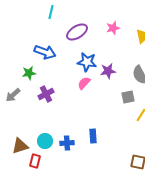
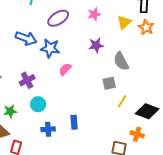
blue star: (87, 62) -> (50, 48), moved
purple star: (108, 71) -> (96, 45), moved
green star: (29, 73) -> (10, 111), moved
cyan circle: (45, 141) -> (38, 104), moved

